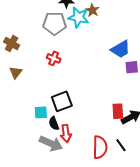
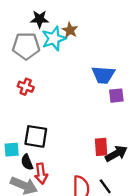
cyan star: (78, 17) -> (54, 39), turned -30
blue trapezoid: (121, 49) -> (103, 75), turned 35
black square: (62, 101) -> (36, 136), turned 30

